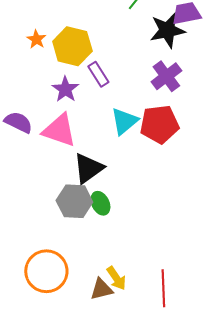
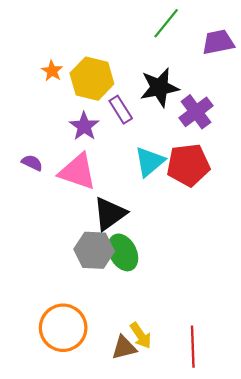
black star: (167, 30) -> (159, 87), moved
purple semicircle: (18, 122) -> (32, 163), size x0.7
green ellipse: (100, 203) -> (123, 252), size x1.4

